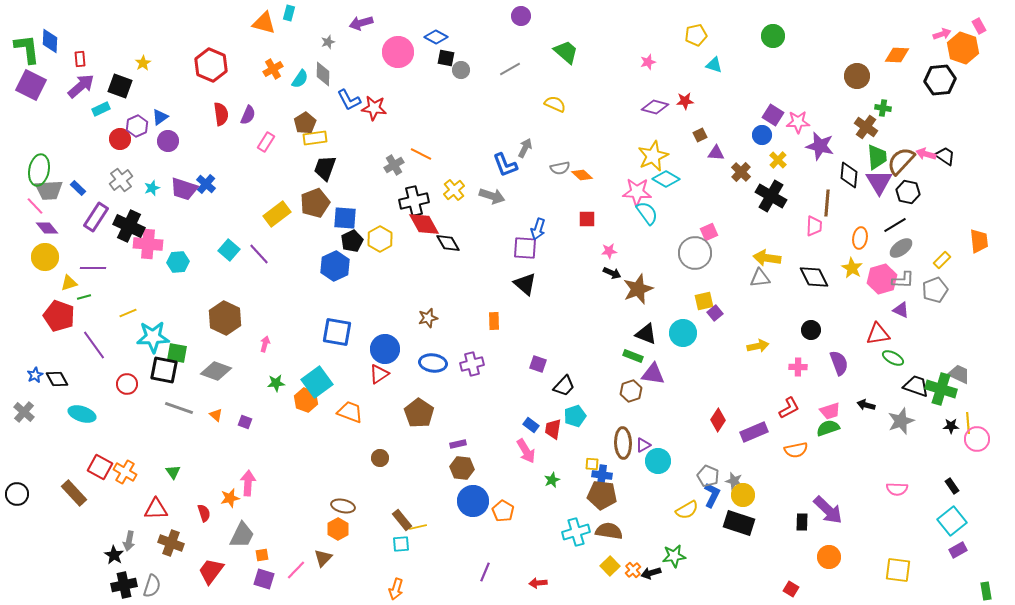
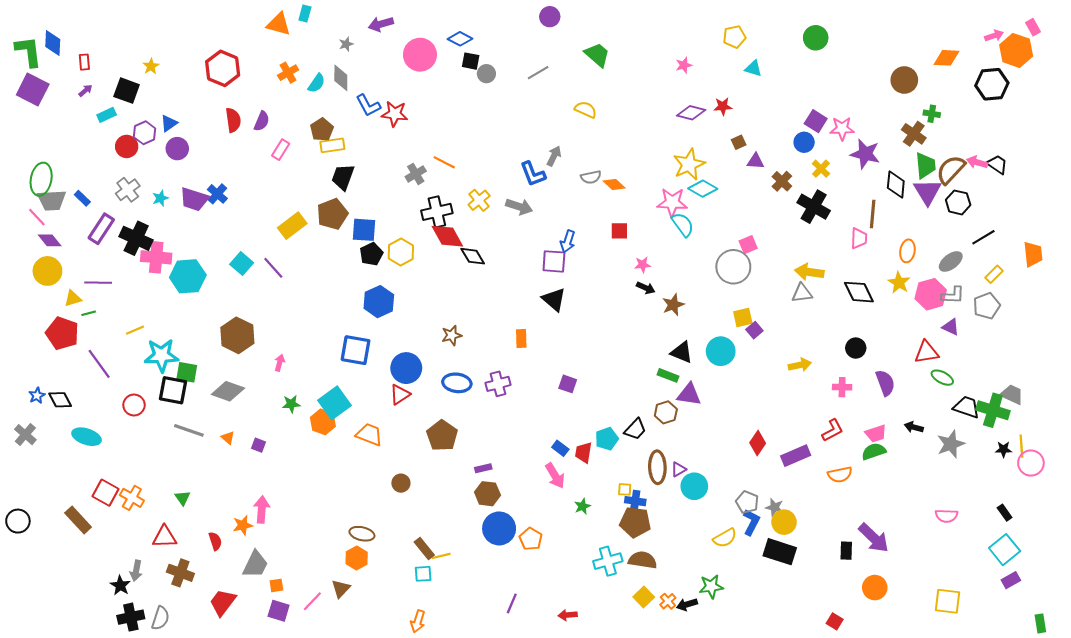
purple arrow: (81, 86) -> (85, 91), size x0.5
black line: (895, 225) -> (983, 237), moved
cyan hexagon: (178, 262) -> (188, 276), size x1.5
blue hexagon: (335, 266) -> (379, 302), moved
brown star: (638, 289) -> (673, 305), size x0.7
black trapezoid: (564, 386) -> (635, 429), moved

